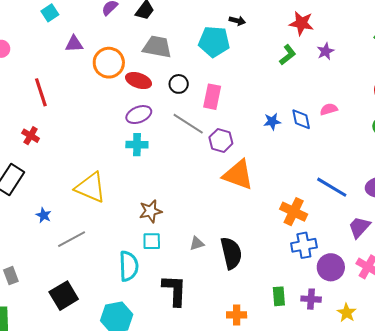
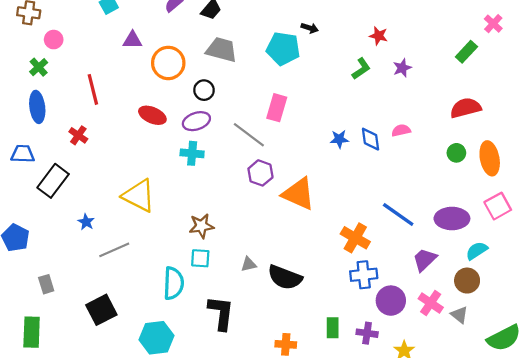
red star: (301, 23) -> (379, 36), size x0.7
red ellipse: (139, 81) -> (152, 115), moved
black circle: (179, 84) -> (204, 90), moved
purple hexagon: (221, 140) -> (260, 173), moved
black semicircle: (231, 253) -> (285, 277), turned 120

